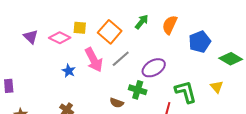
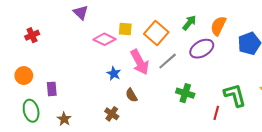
purple triangle: (31, 37) -> (81, 12), moved
purple ellipse: (154, 68) -> (202, 49), moved
brown semicircle: (117, 103) -> (131, 95), moved, turned 40

